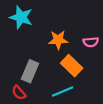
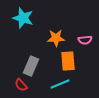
orange rectangle: (72, 66) -> (68, 61), turned 42

